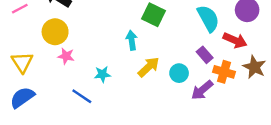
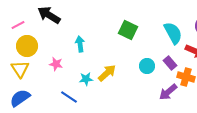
yellow circle: (55, 32) -> (27, 46), moved
cyan arrow: (132, 40) -> (80, 44), moved
yellow arrow: (149, 67) -> (107, 73), moved
cyan circle: (179, 73) -> (147, 66), moved

